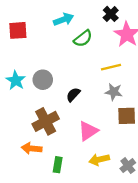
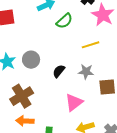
gray star: (114, 92) -> (86, 72), moved
brown cross: (46, 121) -> (22, 96), moved

